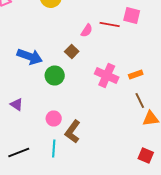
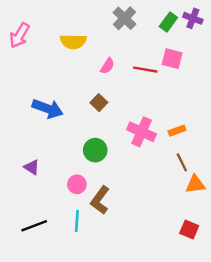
pink semicircle: (87, 30) -> (107, 66), moved
green circle: (55, 76) -> (95, 150), moved

